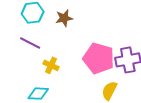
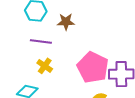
purple line: (30, 43) -> (41, 41), moved, turned -30

